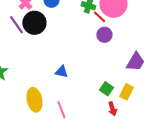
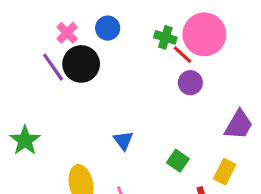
blue triangle: (61, 72) -> (123, 140), turned 40
green square: (106, 89) -> (178, 161), moved

